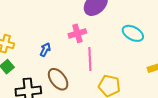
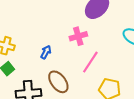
pink line: (90, 59) -> (90, 62), turned 35

